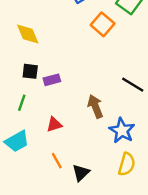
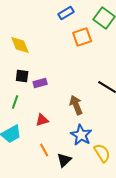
orange square: (103, 24) -> (82, 37), turned 30
blue star: (122, 130) -> (81, 135), moved
yellow semicircle: (127, 164) -> (102, 153), turned -48

